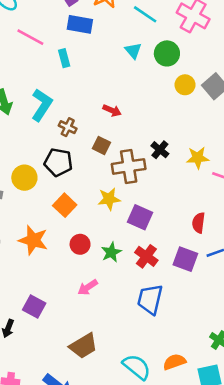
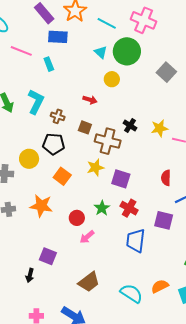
green circle: (167, 53) -> (127, 51), size x1.4
yellow circle: (185, 85) -> (112, 79), moved
brown cross: (129, 166) -> (108, 141), turned 30
red circle: (80, 244) -> (77, 218), moved
purple square: (185, 259) -> (164, 220), moved

